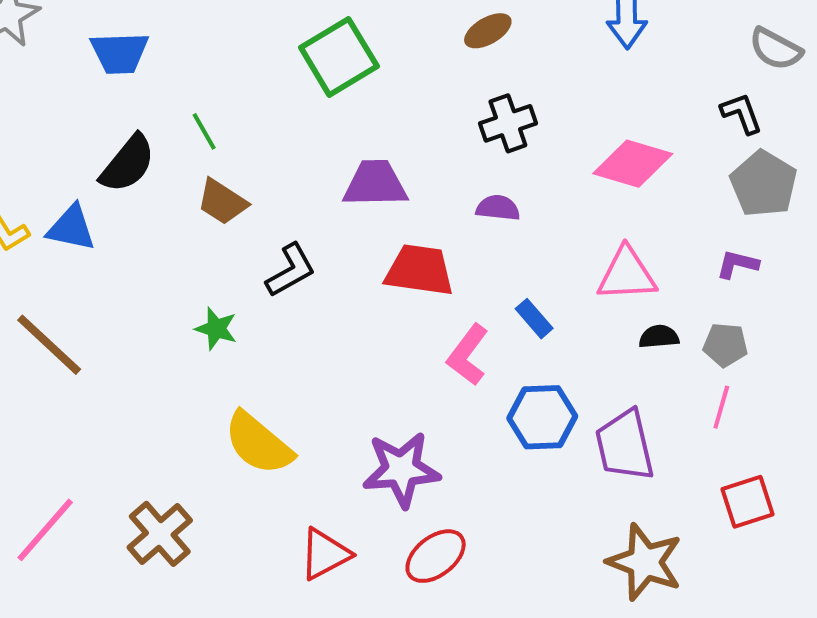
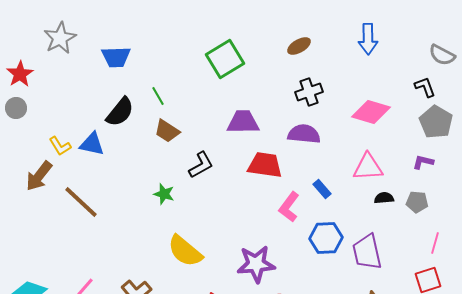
purple semicircle: (498, 208) -> (304, 134), size x1.5
pink line: (721, 407) -> (435, 243), moved

